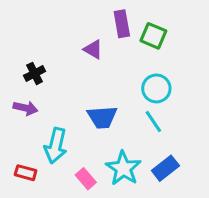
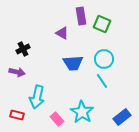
blue trapezoid: (102, 117) -> (73, 63), moved
blue rectangle: (165, 168) -> (122, 117), moved

